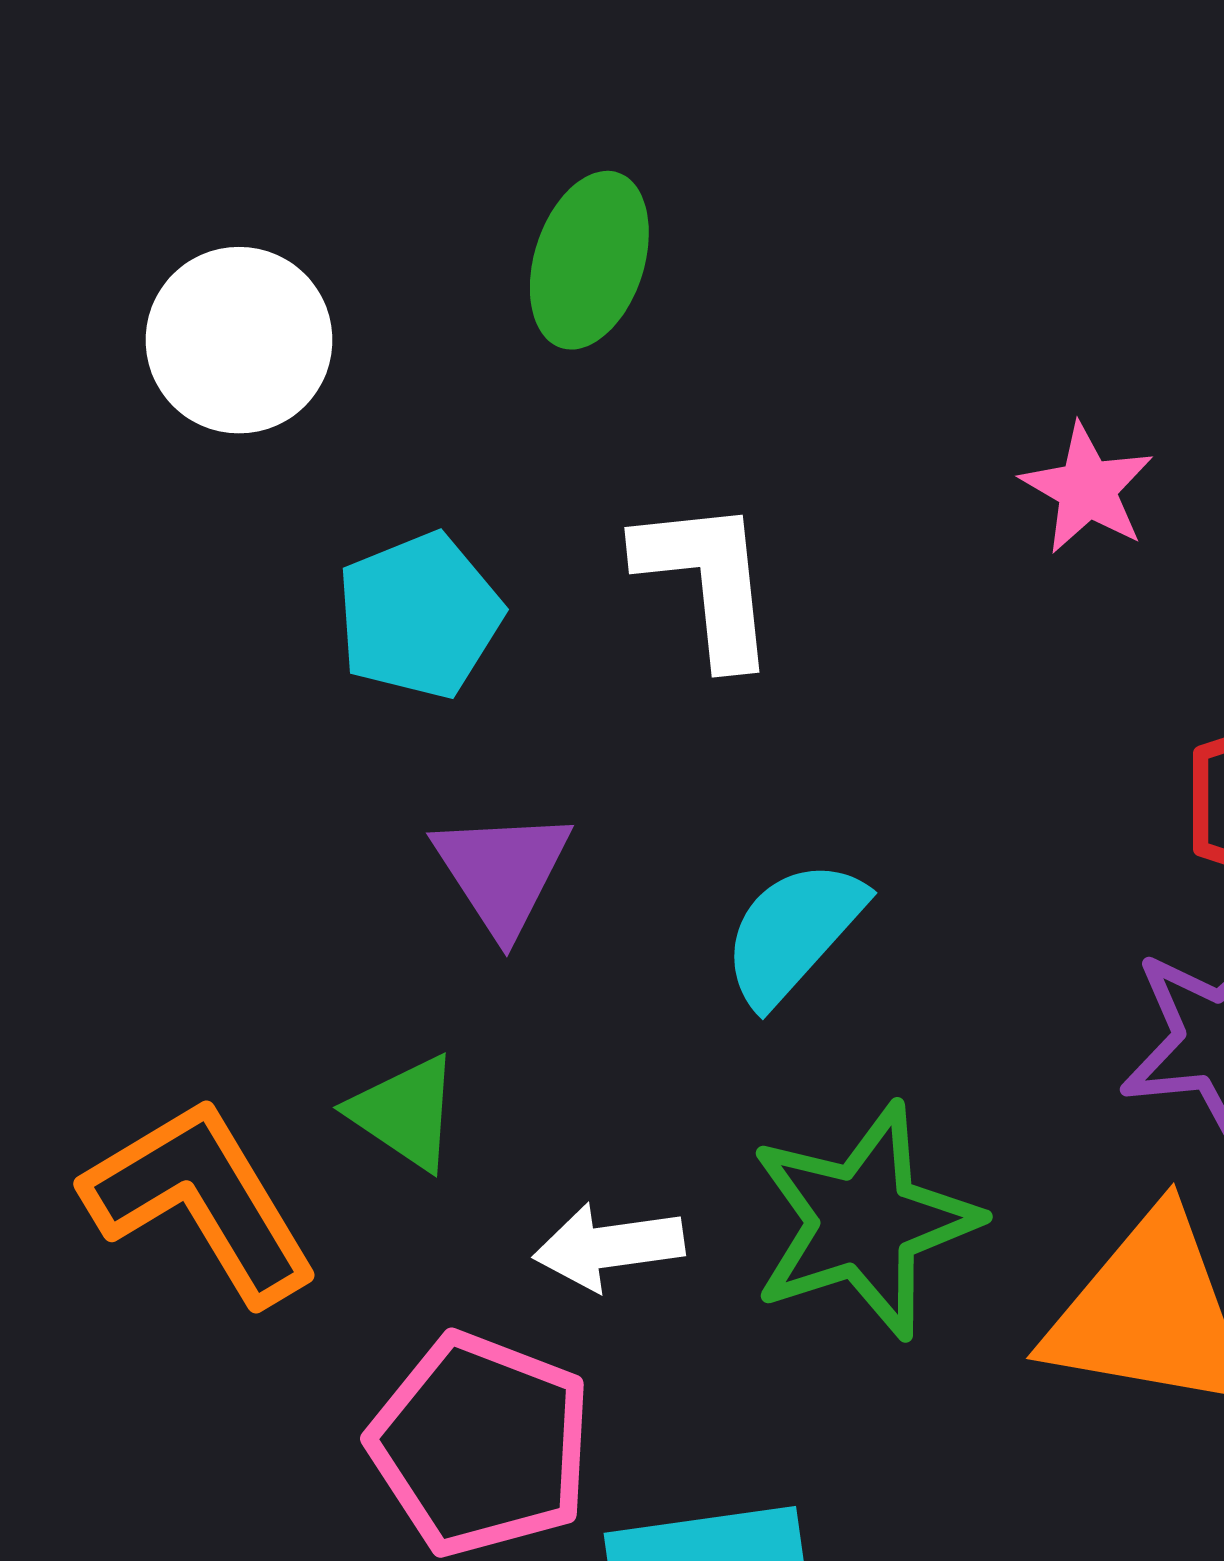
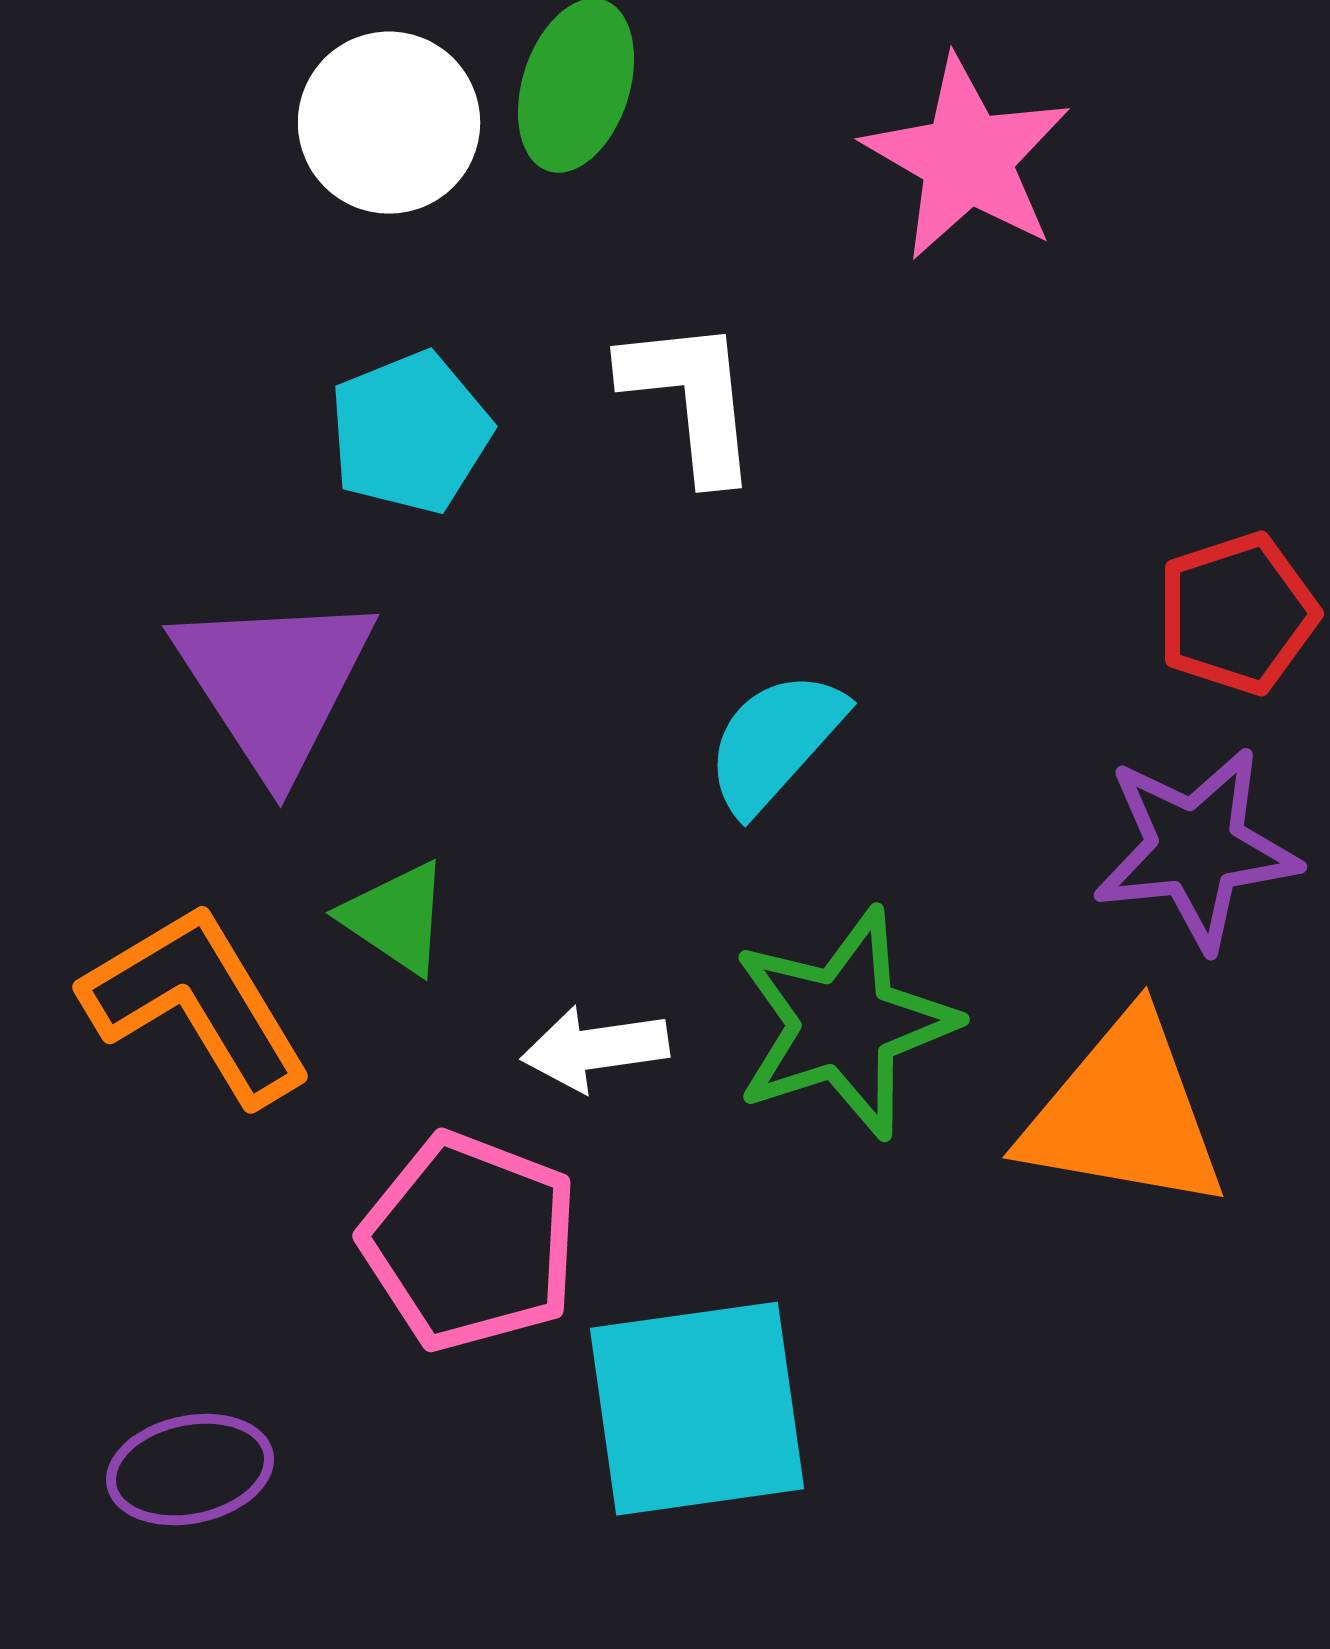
white circle: (239, 340) -> (389, 123), moved
pink star: (1087, 489) -> (967, 159), moved, size x1.6
purple triangle: (502, 872) -> (274, 683), moved, size x1.5

